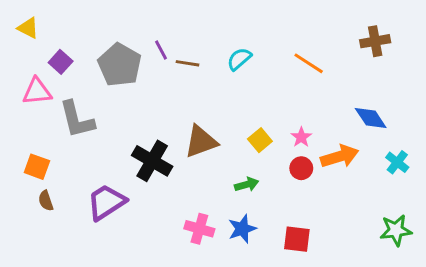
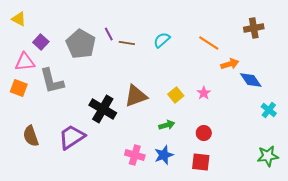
orange arrow: (340, 156) -> (230, 64), moved, size x0.7
orange square: (37, 167) -> (19, 88), moved
red circle: (301, 168) -> (204, 133), moved
brown semicircle: (46, 201) -> (31, 136), size x1.5

